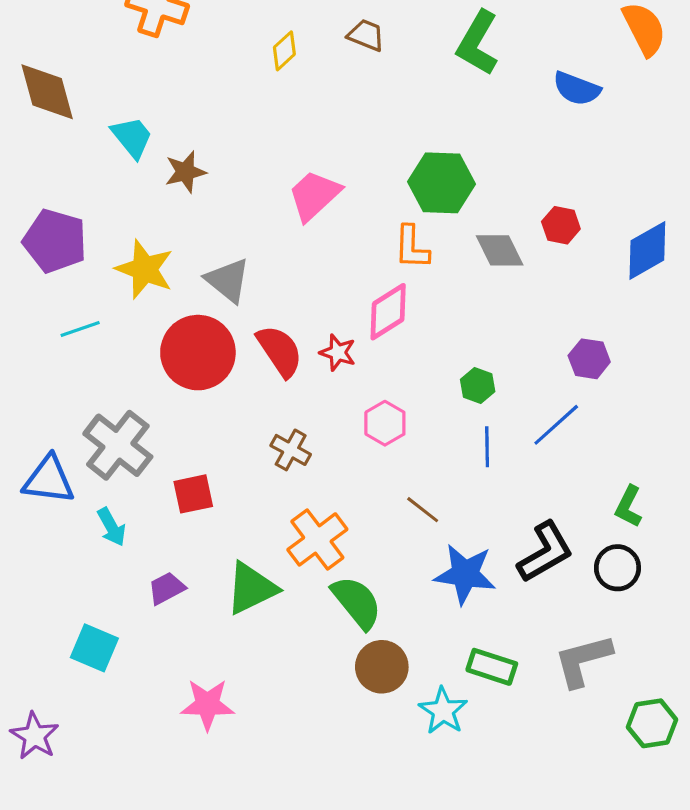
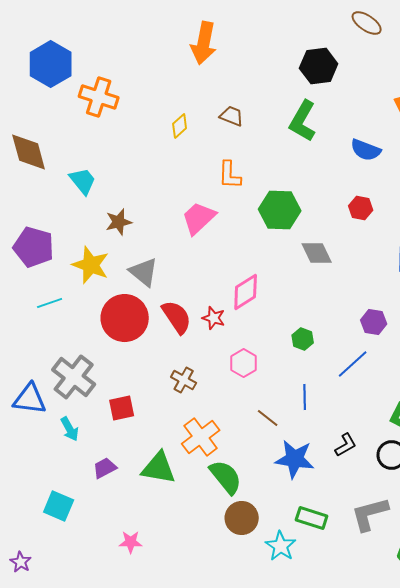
brown star: (185, 172) -> (119, 222), moved
red hexagon: (561, 225) -> (361, 208), moved
orange L-shape: (412, 247) -> (230, 175), moved
blue line: (487, 447) -> (305, 397), moved
black L-shape: (545, 552) -> (346, 445), size x0.6
green triangle: (251, 588) -> (159, 468), turned 36
pink star: (207, 704) -> (131, 542), size x0.7
purple star: (35, 736) -> (21, 562), size x0.7

